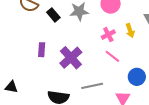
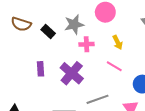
yellow arrow: (130, 30) -> (118, 42), moved
pink cross: (108, 35) -> (86, 44), moved, turned 32

